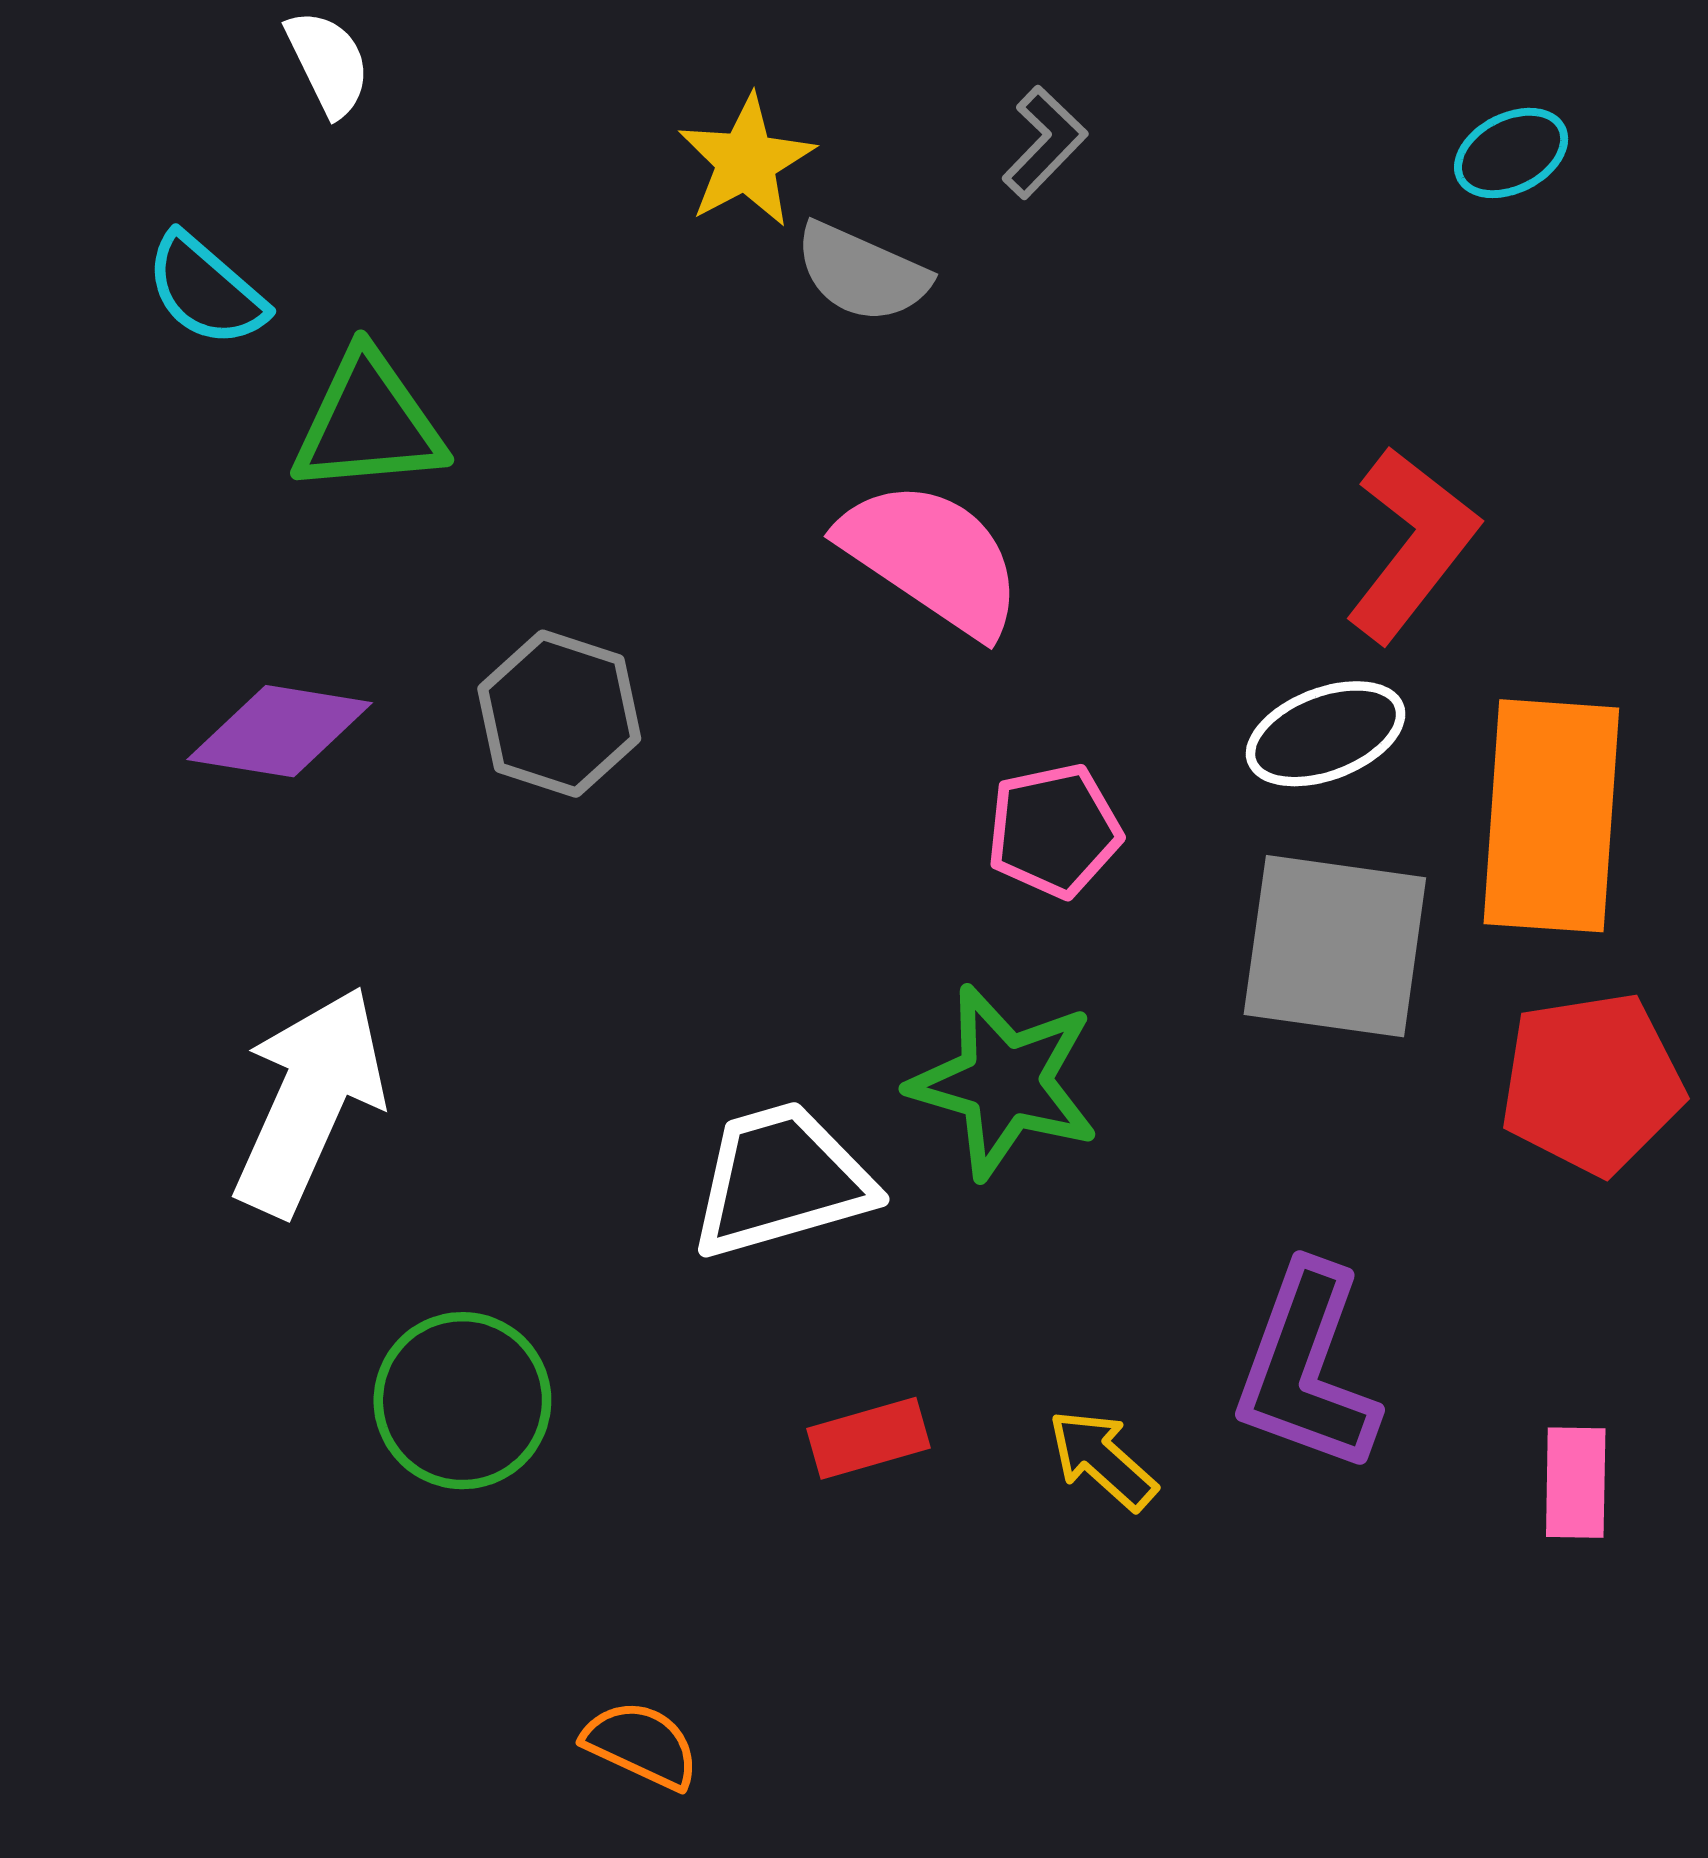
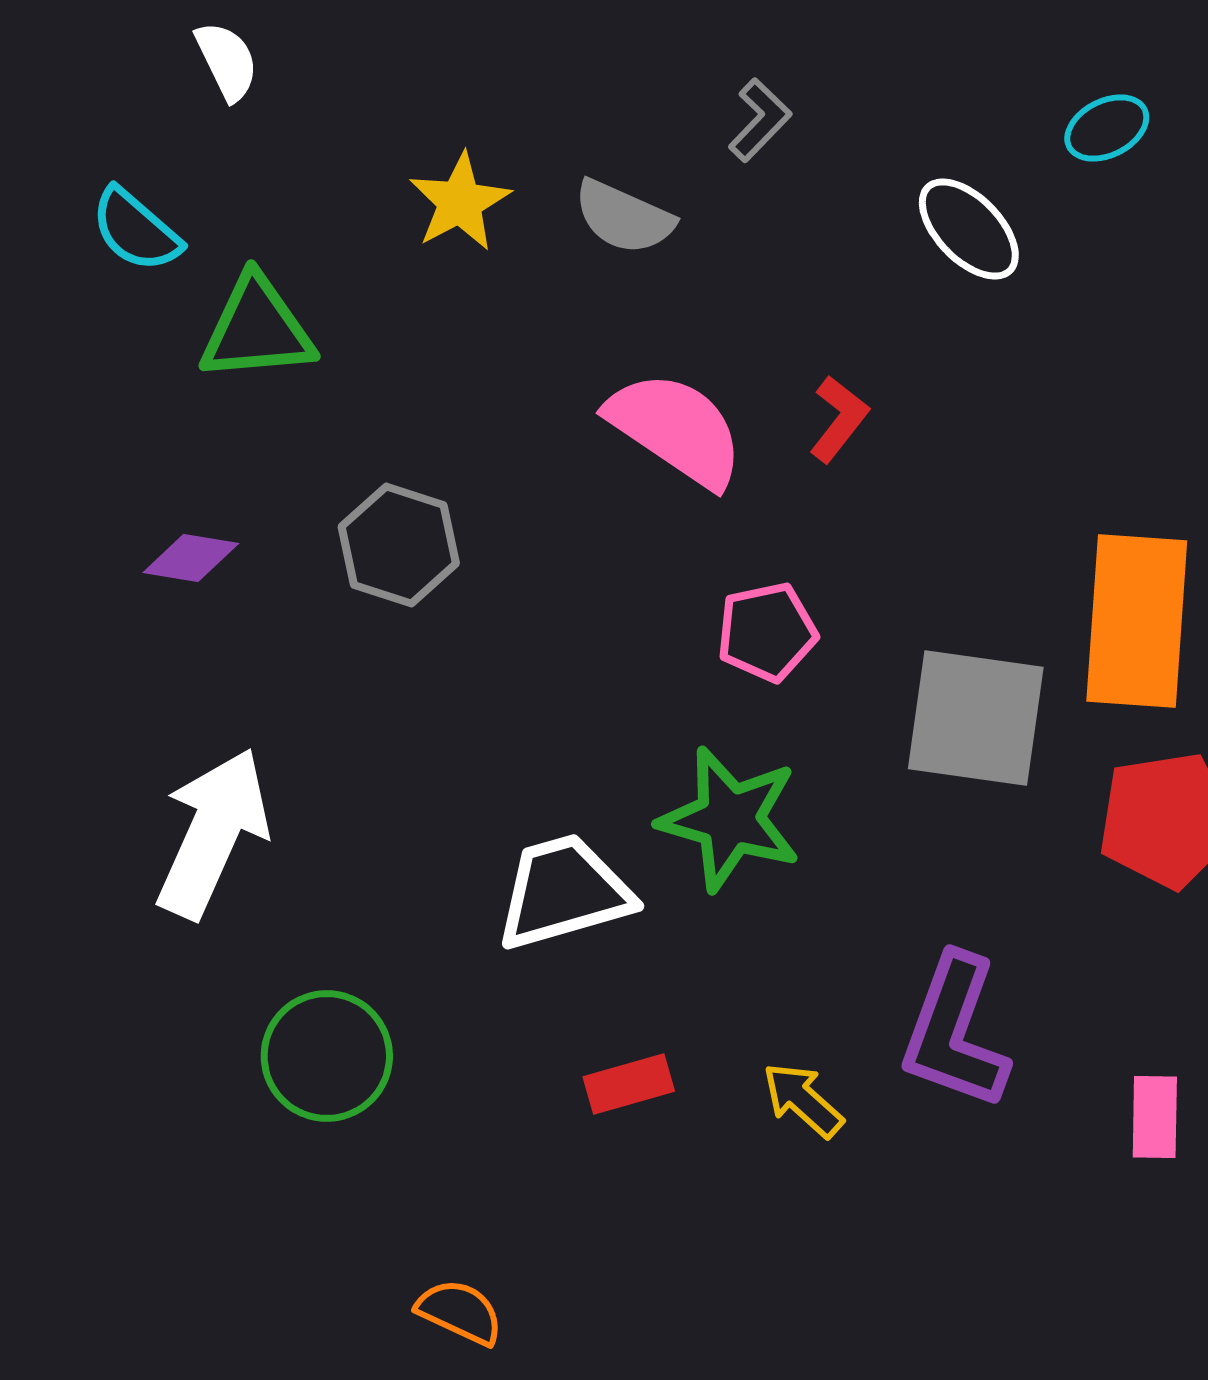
yellow star: (746, 161) -> (460, 202), moved
red L-shape: (1412, 544) -> (839, 419), moved, size x0.6
purple diamond: (280, 731) -> (191, 558), size x0.7
white ellipse: (1326, 734) -> (969, 229), moved, turned 67

